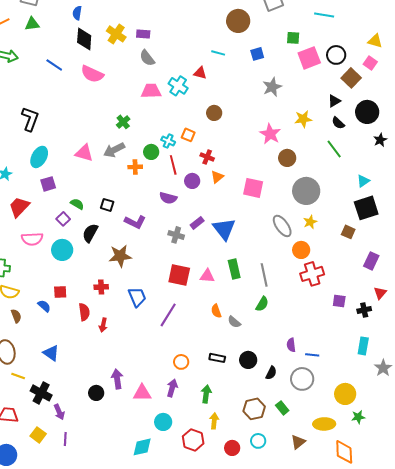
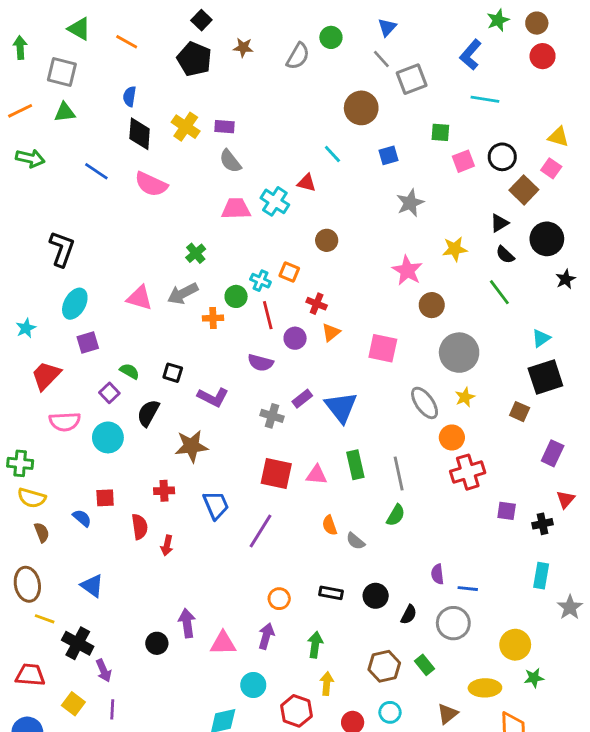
cyan line: (218, 53) -> (332, 154), turned 32
pink square: (309, 58) -> (463, 161), size x0.7

